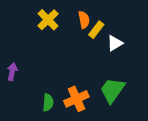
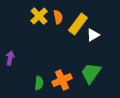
orange semicircle: (84, 20) -> (58, 17), moved
yellow rectangle: (96, 30) -> (78, 24), size x1.5

